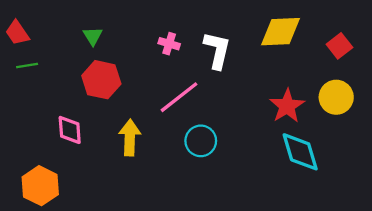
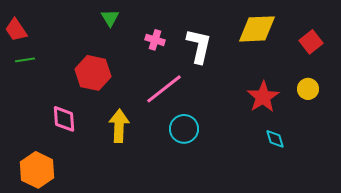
green triangle: (93, 36) -> (110, 18), moved
yellow circle: (336, 97) -> (308, 89), size x0.7
cyan diamond: (300, 152) -> (275, 139), size x0.5

